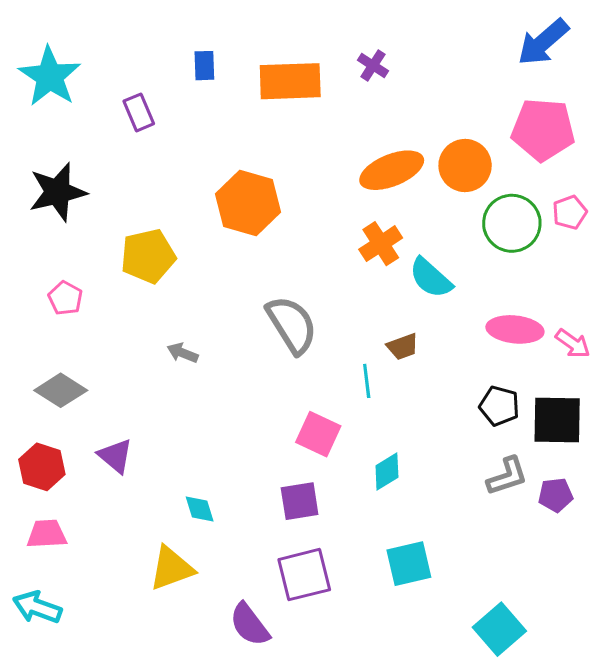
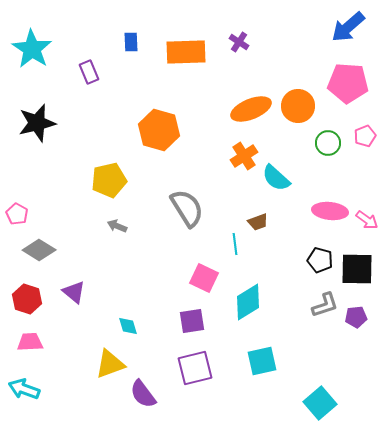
green circle: (512, 223) -> (328, 143), size x0.7
yellow pentagon: (148, 256) -> (109, 180), moved
pink pentagon: (65, 298) -> (17, 214), moved
cyan diamond: (387, 472) -> (248, 302), size x1.5
purple semicircle: (250, 625) -> (143, 394), moved

